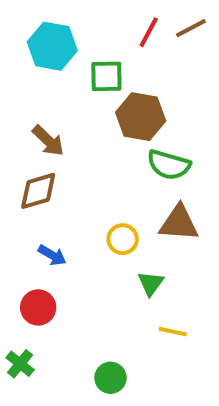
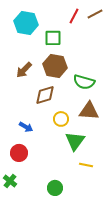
brown hexagon: (141, 117) -> (55, 66), moved
brown arrow: (48, 141) -> (24, 70), turned 90
brown diamond: (38, 191) -> (45, 95), moved
green triangle: (151, 283) -> (75, 141), size x1.5

